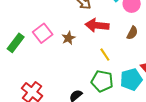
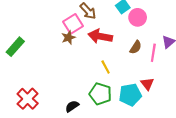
pink square: (43, 33) -> (73, 24), moved
brown star: (68, 38) -> (68, 37), moved

